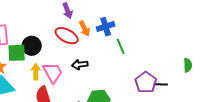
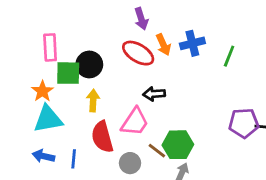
green line: (121, 46) -> (229, 56), moved, turned 42
pink trapezoid: (53, 73) -> (135, 122), moved, turned 60
purple pentagon: (146, 82) -> (244, 123), turned 30

